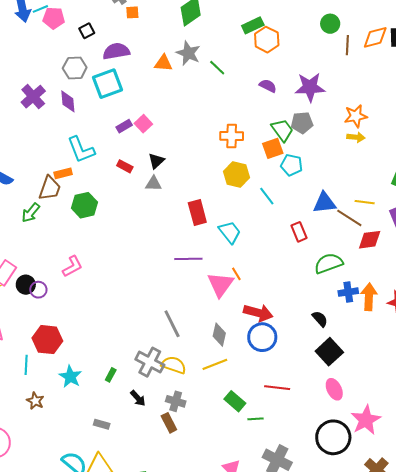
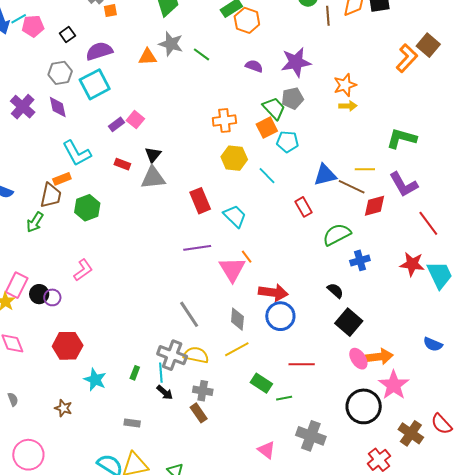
gray triangle: (153, 184) -> (153, 178), size x1.5
orange arrow: (369, 297) -> (379, 357), moved, turned 88
cyan line: (26, 365) -> (161, 373), moved

